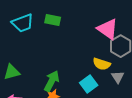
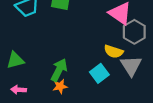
gray triangle: (118, 77) -> (131, 66), size x1.5

